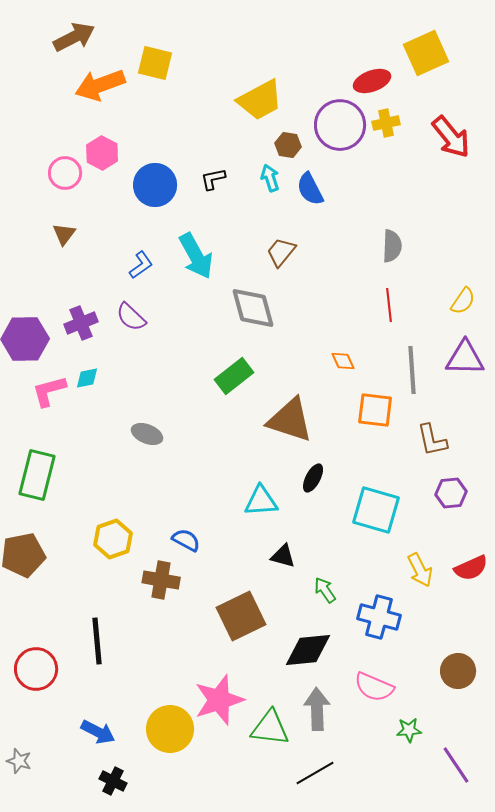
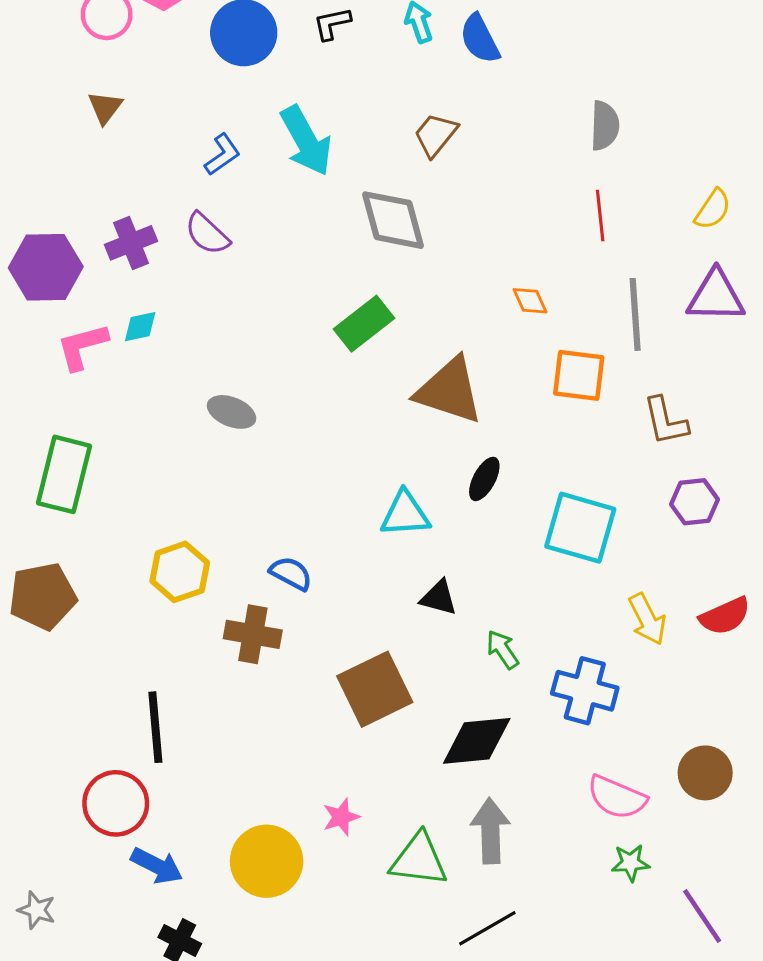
red circle: (36, 669) -> (116, 803), moved
pink semicircle: (374, 687) -> (617, 797), moved
pink star: (219, 700) -> (341, 817), size x0.5

